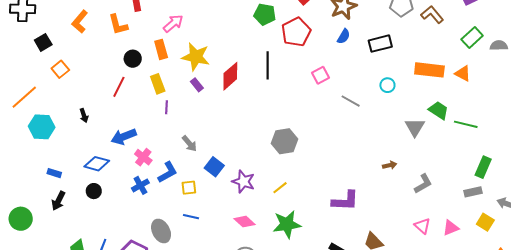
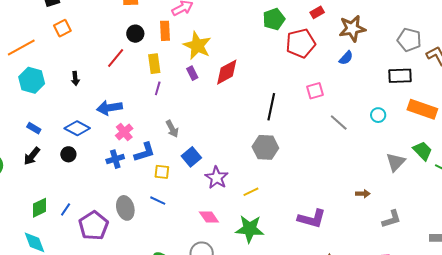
green pentagon: (265, 14) -> (274, 19), turned 30
black rectangle: (380, 44) -> (400, 76), moved
black line: (268, 65) -> (271, 107), moved

